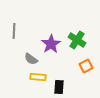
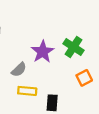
gray semicircle: (31, 59) -> (19, 70), turned -80

